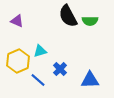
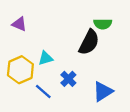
black semicircle: (68, 16) -> (89, 42), moved, turned -125
blue triangle: (90, 80) -> (103, 91), turned -30

